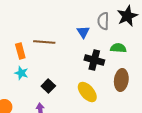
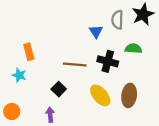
brown line: (44, 42) -> (75, 65), moved
cyan star: (21, 73) -> (19, 75), moved
brown ellipse: (121, 80) -> (129, 95), moved

